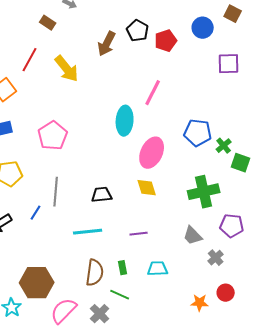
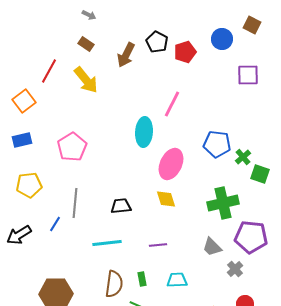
brown rectangle: (48, 23) -> (86, 44), moved
purple pentagon: (232, 226) -> (251, 237), size x1.4

